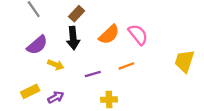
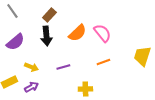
yellow arrow: (56, 65) -> (31, 67), moved
orange line: (126, 66) -> (103, 62), moved
yellow cross: (109, 100) -> (85, 89), moved

